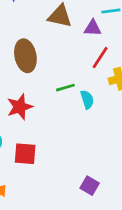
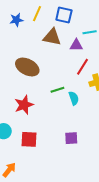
brown ellipse: (25, 56) -> (27, 67), turned -50
purple square: (90, 186) -> (71, 138), moved, turned -32

